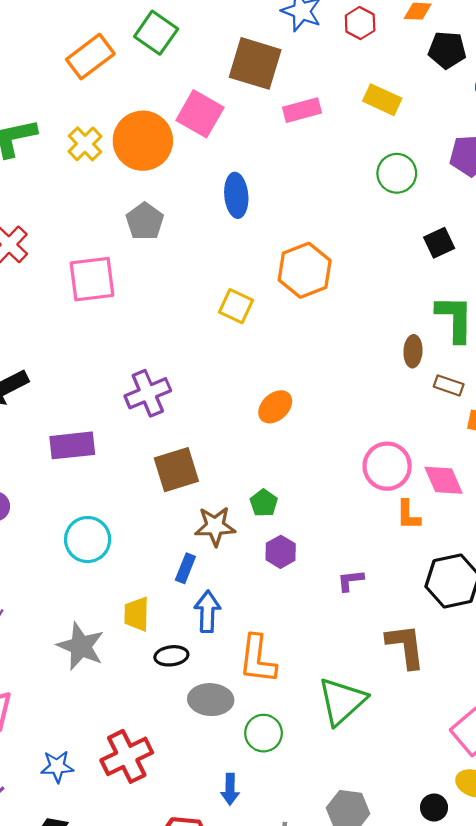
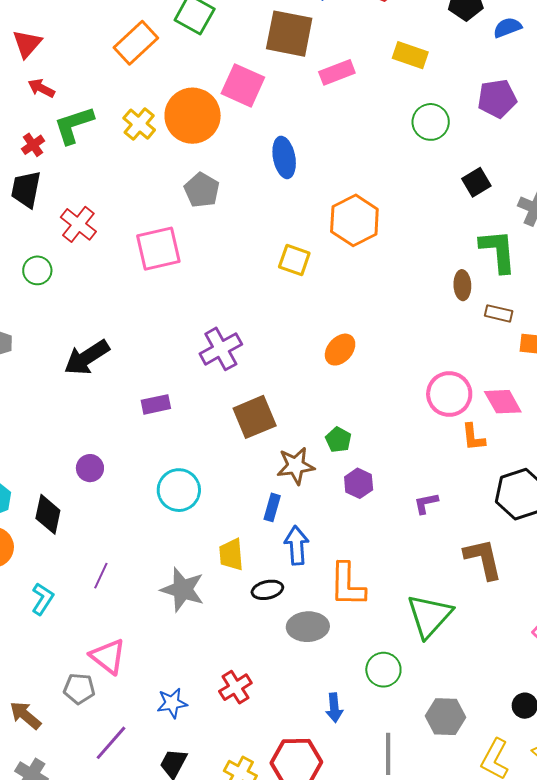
purple rectangle: (72, 445) -> (156, 404), size x0.7
green circle: (264, 733) -> (383, 670), moved
red cross: (127, 756) -> (235, 687), size x0.7

